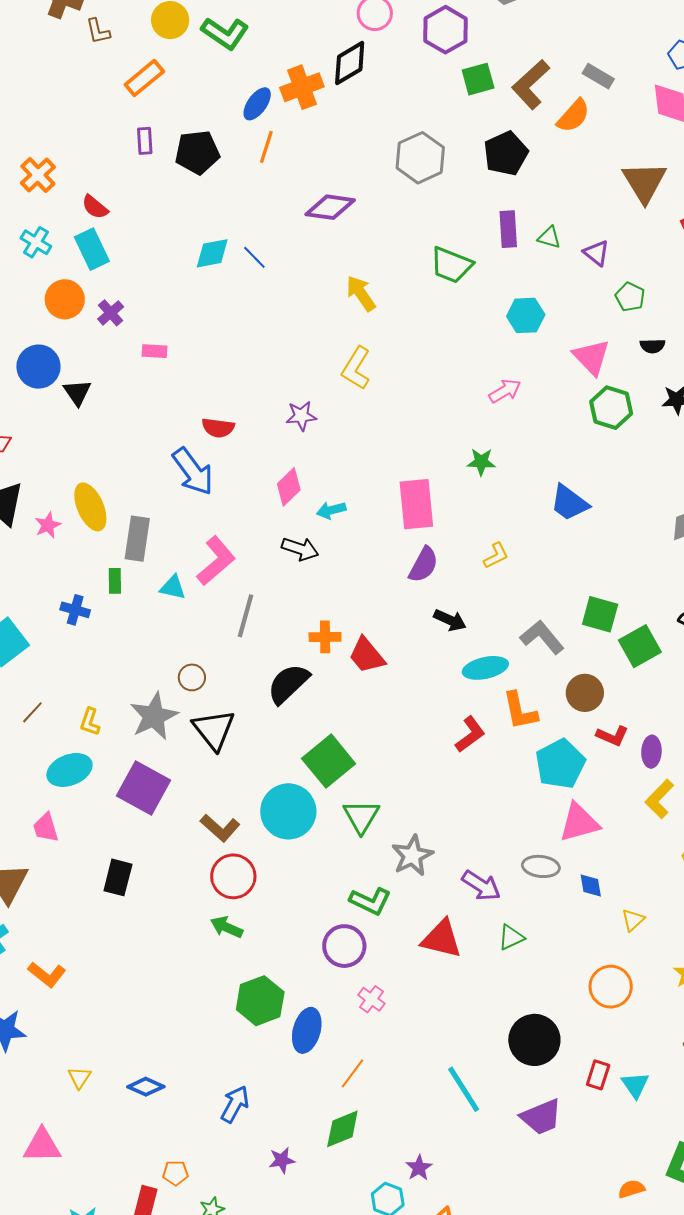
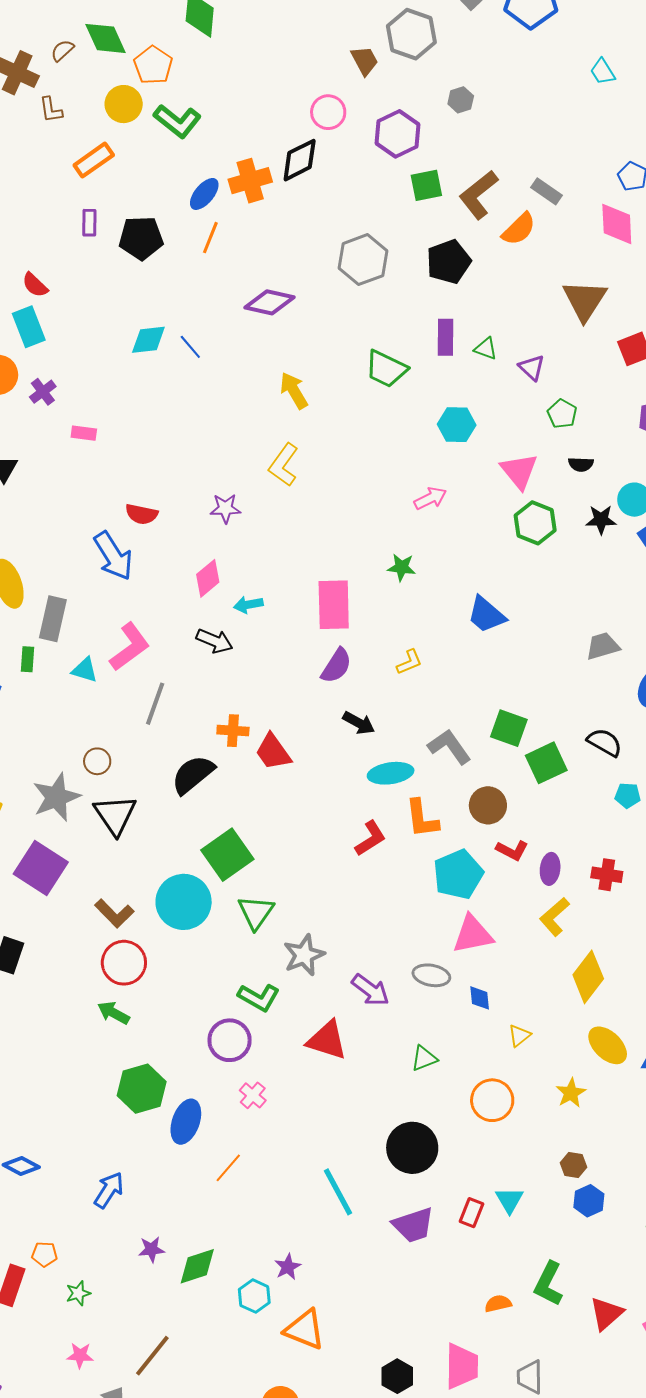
green triangle: (511, 937) -> (424, 1058), moved
red rectangle: (598, 1075) -> (471, 1213), moved
green diamond: (342, 1129) -> (197, 1266), moved

